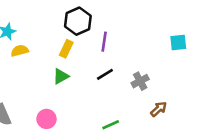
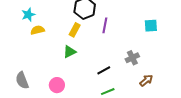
cyan square: (178, 43) -> (151, 26), moved
black line: (105, 74) -> (104, 70), moved

